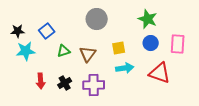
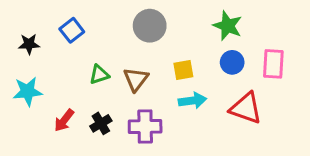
blue square: (47, 31) -> (72, 30), moved
cyan star: (26, 51) -> (27, 91), moved
red arrow: (41, 81) -> (64, 120), turned 42

